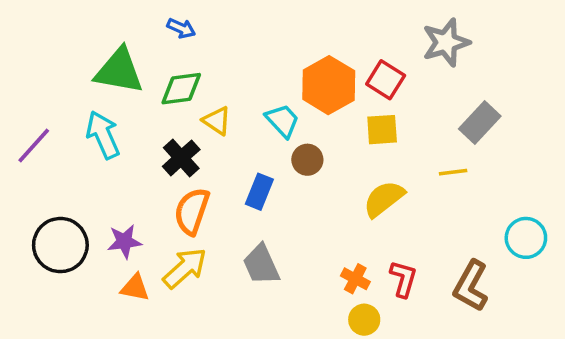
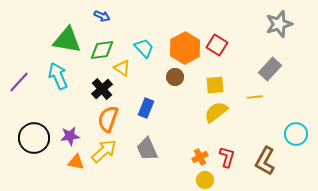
gray star: (446, 42) -> (279, 24), moved
cyan trapezoid: (282, 121) -> (144, 48), moved
yellow square: (382, 130) -> (215, 85), moved
brown circle: (307, 160) -> (175, 77), moved
orange cross: (355, 279) -> (200, 157), turned 35

